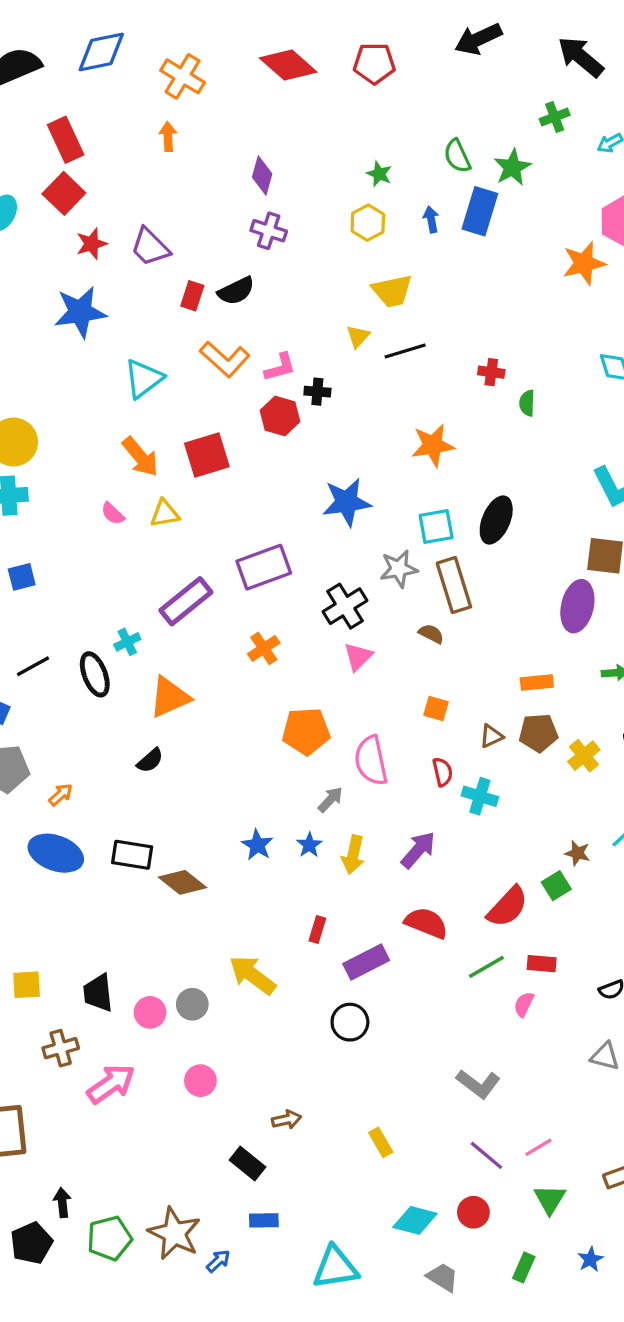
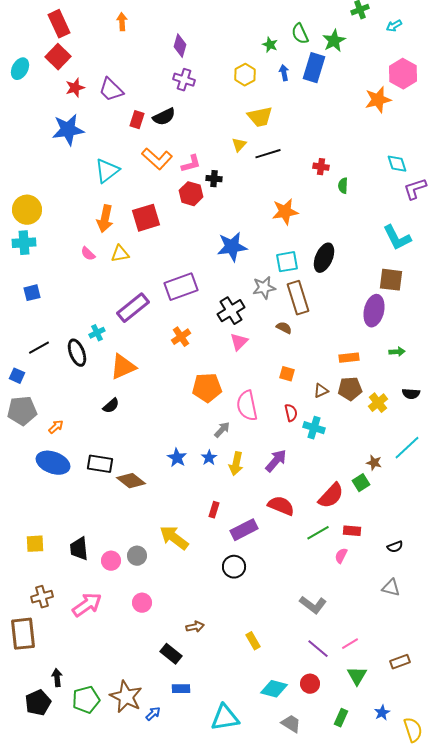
green star: (379, 174) -> (270, 45), moved
orange arrow: (140, 457) -> (105, 219), turned 52
brown cross: (61, 1048) -> (42, 597), moved

